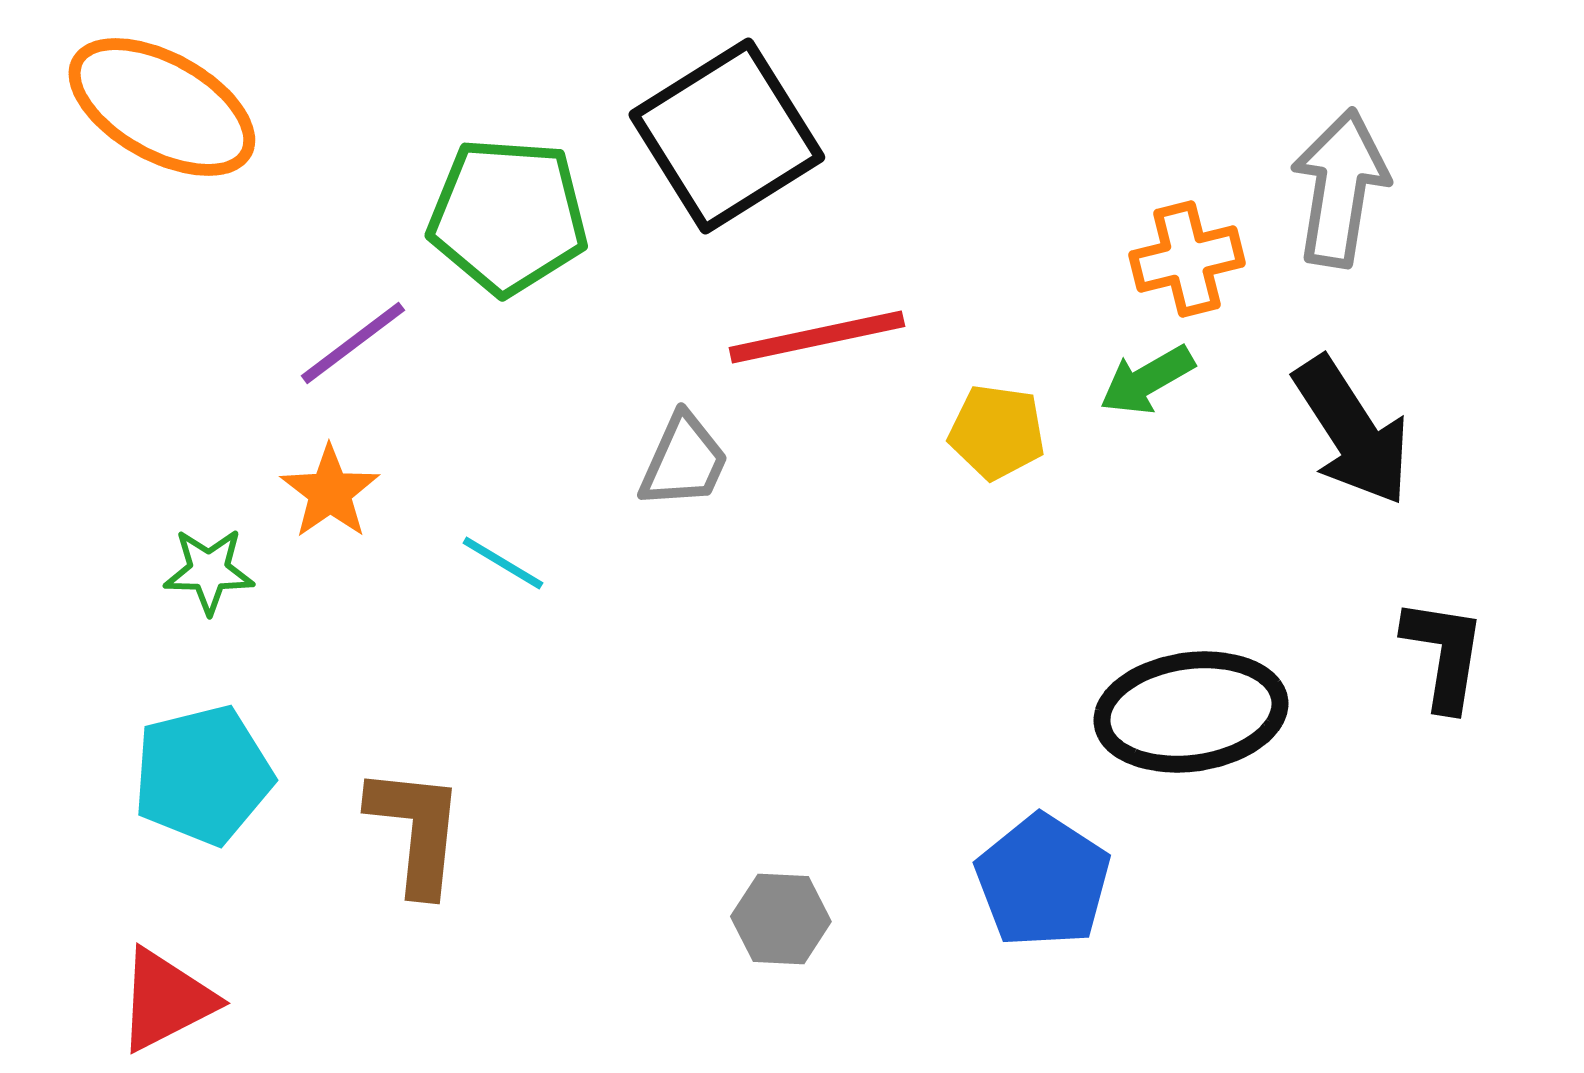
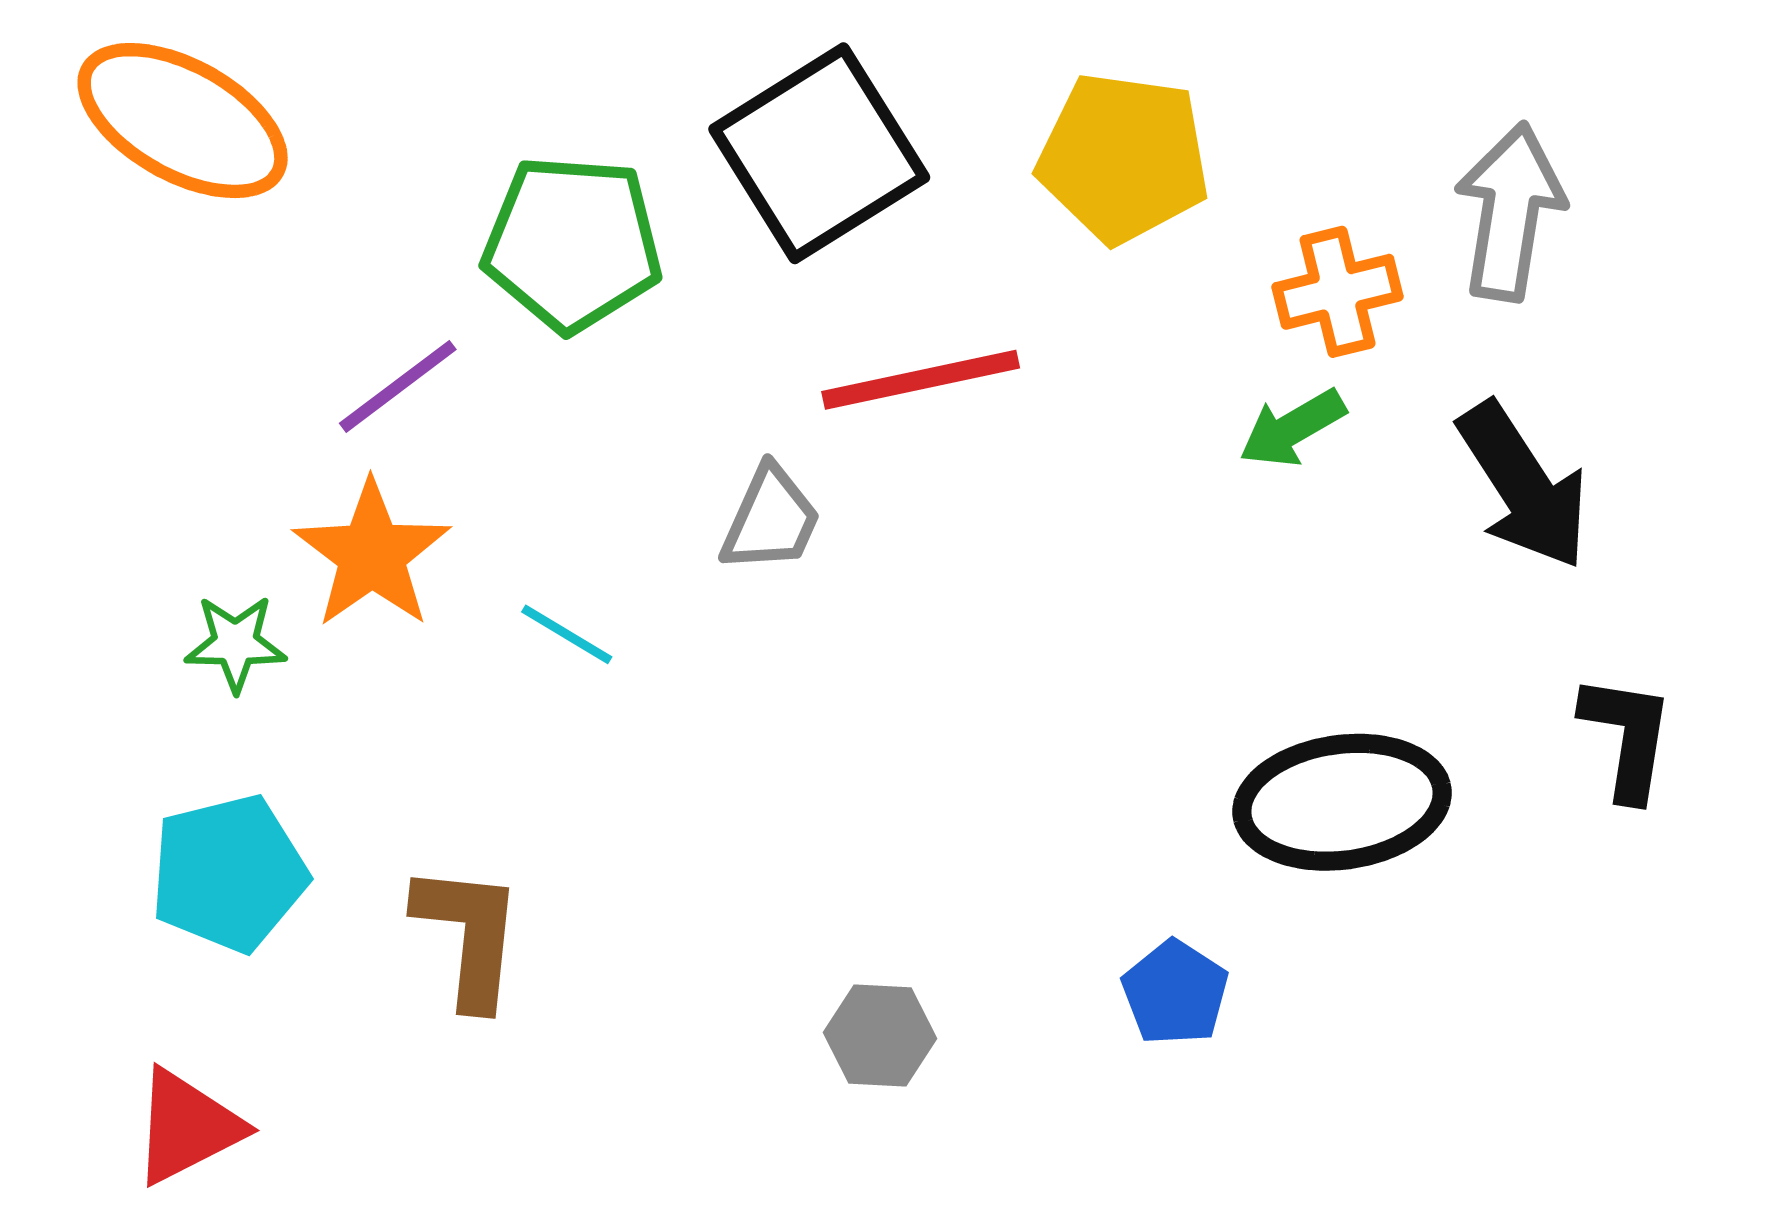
yellow pentagon: (997, 432) -> (1123, 158), moved, size x1.6
orange star: (330, 492) -> (372, 554), size x1.4
blue pentagon: (1043, 881) -> (1175, 993), size x0.7

